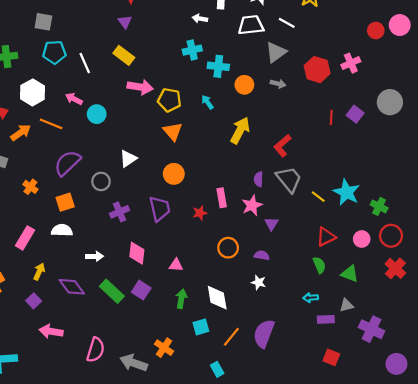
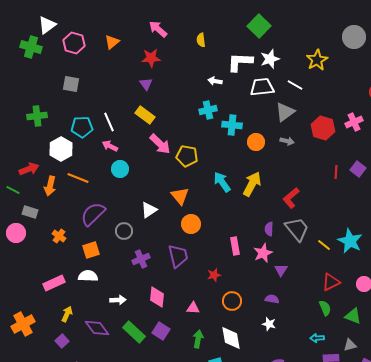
cyan pentagon: (54, 52) -> (82, 127), moved
pink arrow: (140, 87) -> (160, 144), turned 35
pink arrow: (74, 99) -> (110, 146), moved
cyan arrow: (207, 102) -> (222, 182), moved, size x1.5
orange triangle: (173, 131) -> (180, 196), moved
orange arrow: (21, 133) -> (50, 186), turned 138
red star: (200, 213) -> (214, 275), moved
pink rectangle: (25, 238) -> (54, 283), turned 35
orange circle: (228, 248) -> (232, 301), moved

